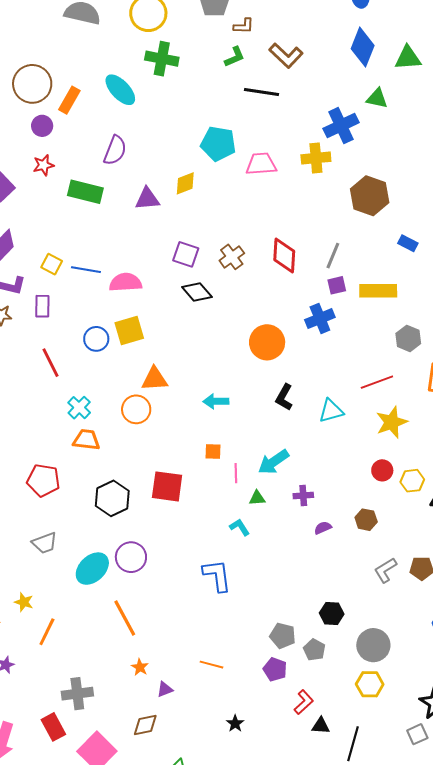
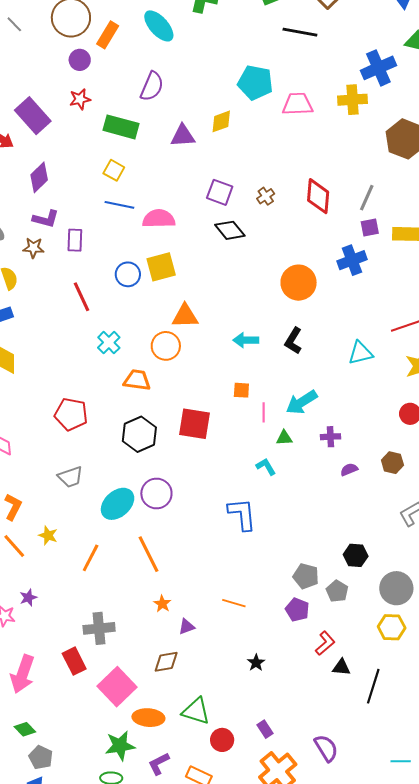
brown cross: (232, 257) -> (266, 196), size x0.7
yellow square: (52, 264) -> (114, 170), moved
black L-shape: (284, 397) -> (293, 341), moved
orange trapezoid: (86, 440) -> (137, 380), moved
orange line: (47, 632) -> (91, 558), moved

